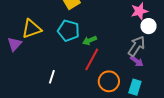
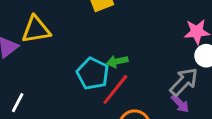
cyan pentagon: (69, 31) -> (93, 74), moved
white line: (52, 77) -> (18, 103), moved

